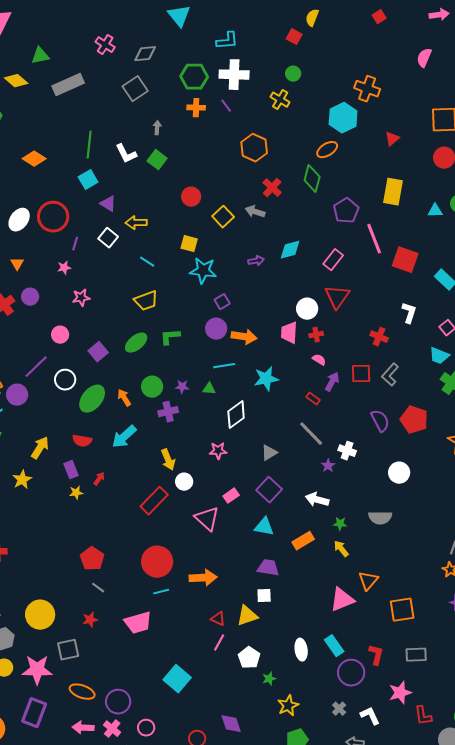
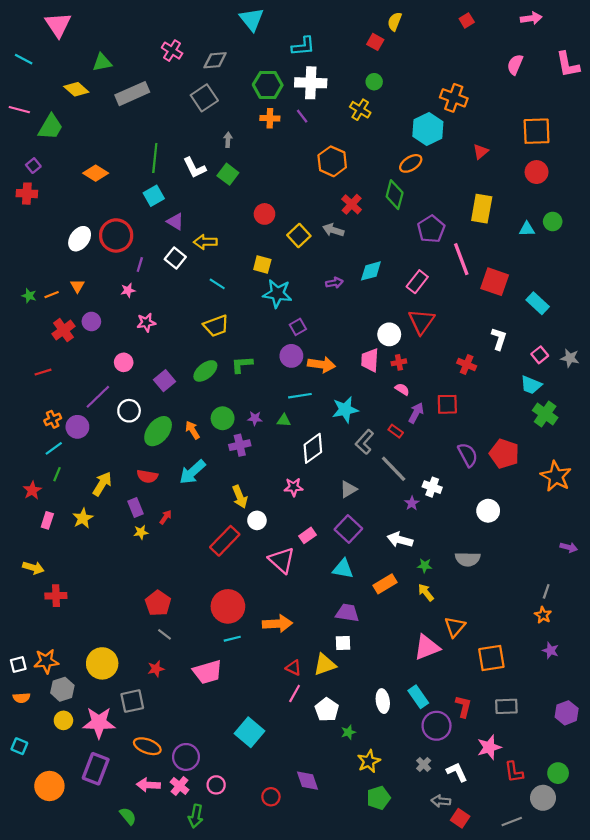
gray L-shape: (390, 375) -> (364, 442), moved

